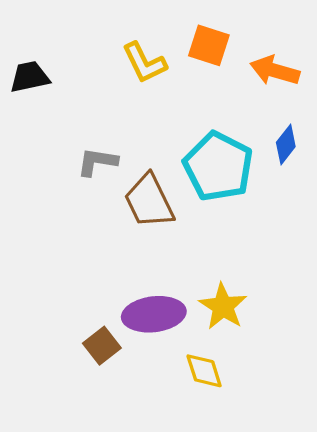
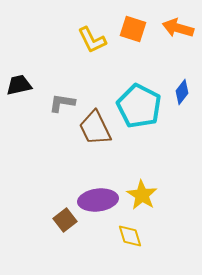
orange arrow: (275, 71) -> (178, 28), moved
black trapezoid: (30, 77) -> (19, 85), moved

